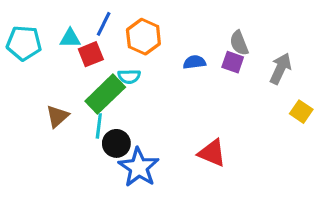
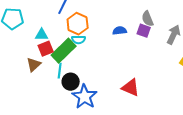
orange hexagon: (143, 37) -> (78, 24), moved
cyan triangle: (70, 38) -> (42, 35), moved
red square: (91, 54) -> (46, 49), moved

